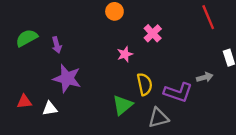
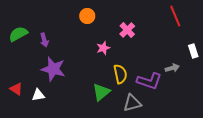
orange circle: (114, 11) -> (87, 16), moved
red triangle: (24, 102) -> (16, 89), turned 40

